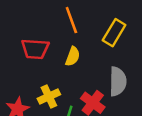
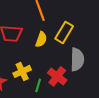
yellow rectangle: (114, 33) -> (64, 32), moved

